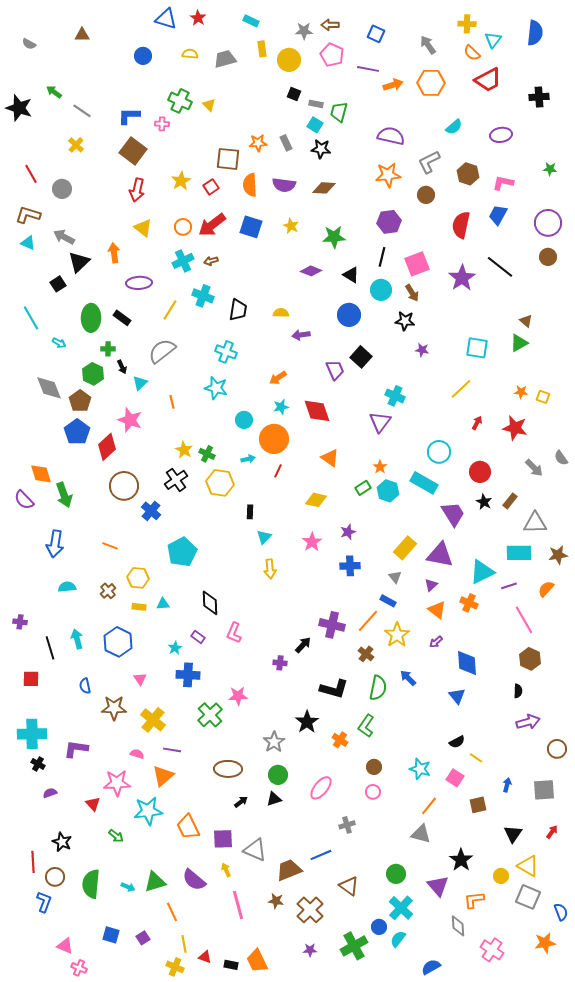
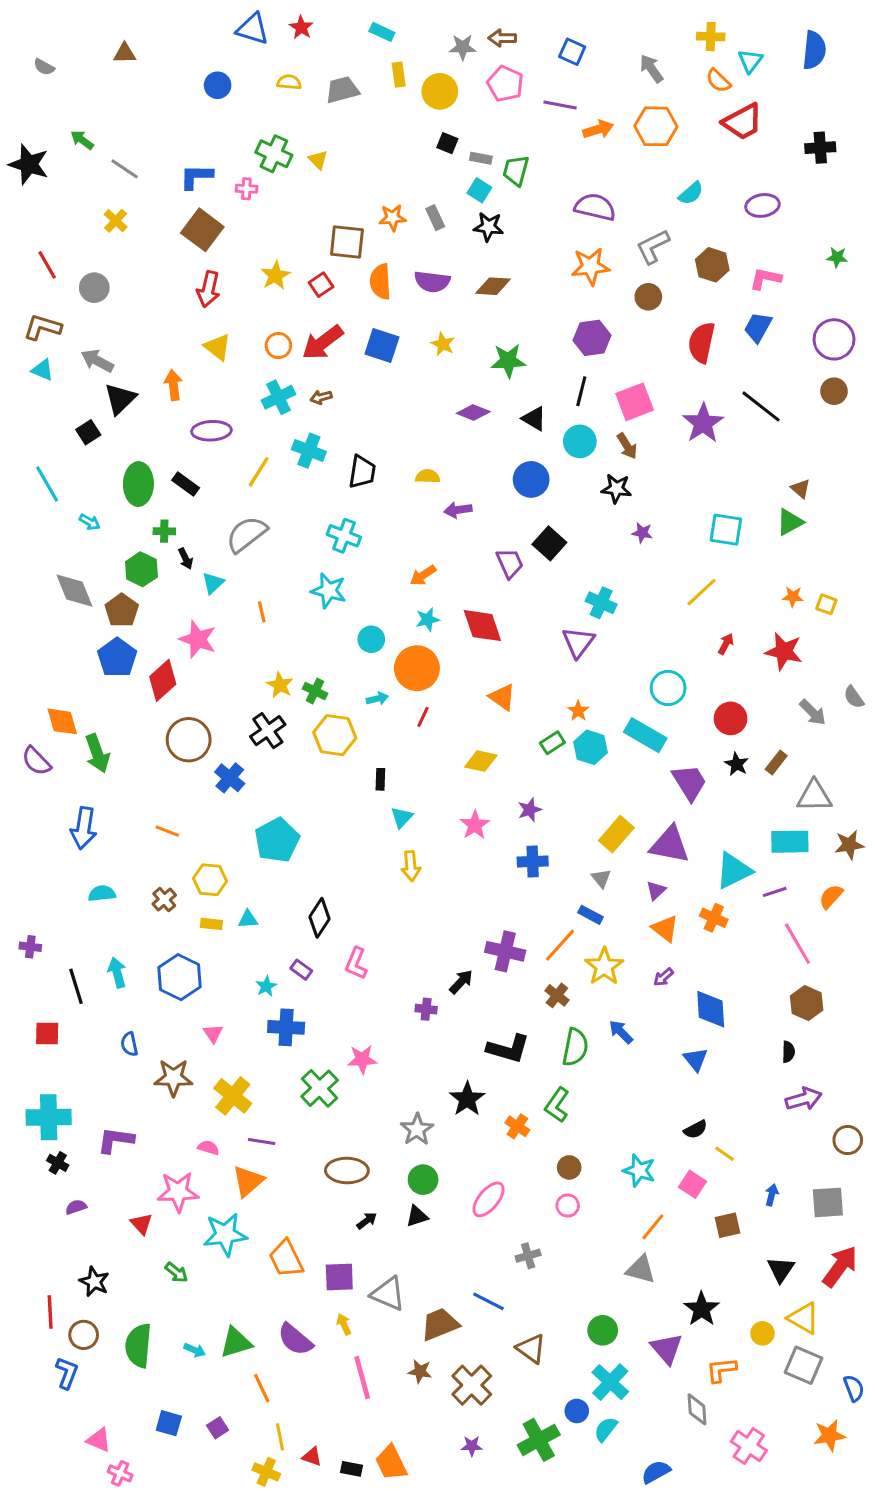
black diamond: (210, 603) -> (320, 918), turned 35
red arrow: (552, 832) -> (840, 1266), size x2.0
blue line: (321, 855) -> (488, 1301), turned 50

